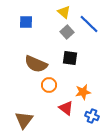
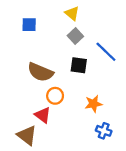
blue line: (89, 24) -> (106, 52), moved
red triangle: (66, 108) -> (43, 115), moved
brown triangle: (24, 120) -> (27, 135), turned -30

